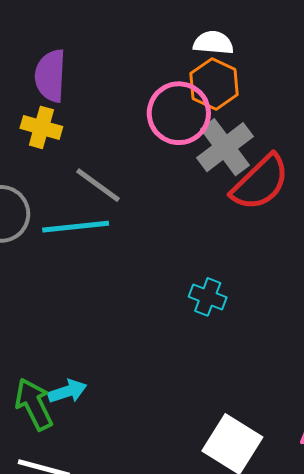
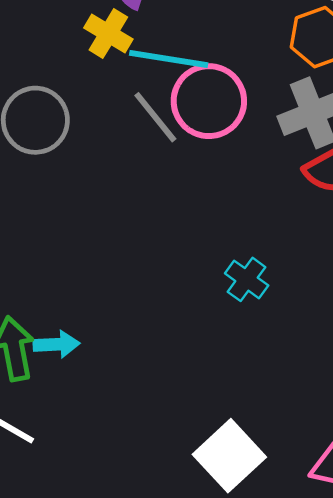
pink circle: (179, 113) -> (209, 101), moved
cyan line: (76, 227) -> (169, 59), moved

